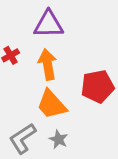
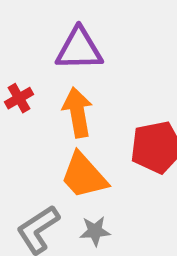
gray star: (59, 139) -> (95, 231), turned -30

